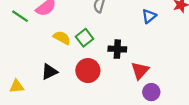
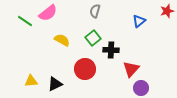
green square: (85, 38) -> (93, 38), moved
black triangle: (49, 72) -> (55, 84), moved
yellow triangle: (17, 86) -> (31, 81), moved

